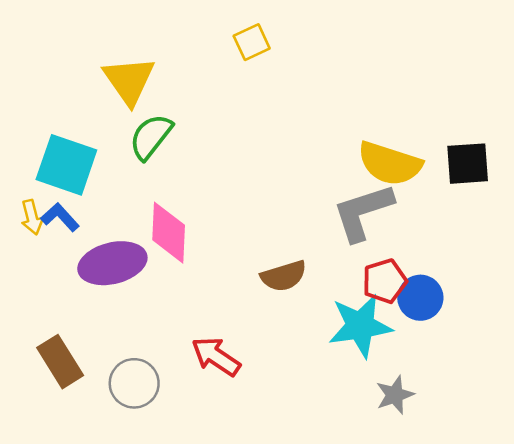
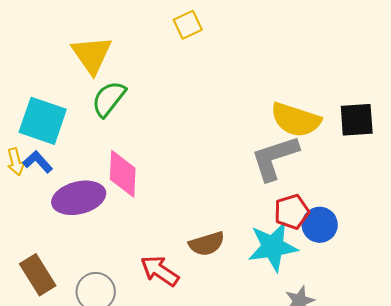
brown semicircle: (284, 276) -> (207, 244), moved

